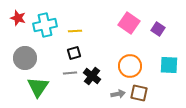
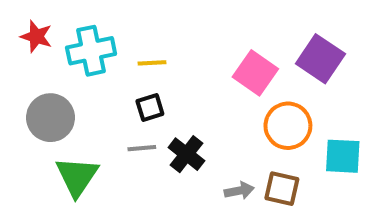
pink square: (129, 23) -> (255, 73), moved
purple square: (158, 29) -> (320, 59), size x1.6
cyan square: (169, 65) -> (343, 156), moved
orange circle: (130, 66) -> (288, 126), moved

